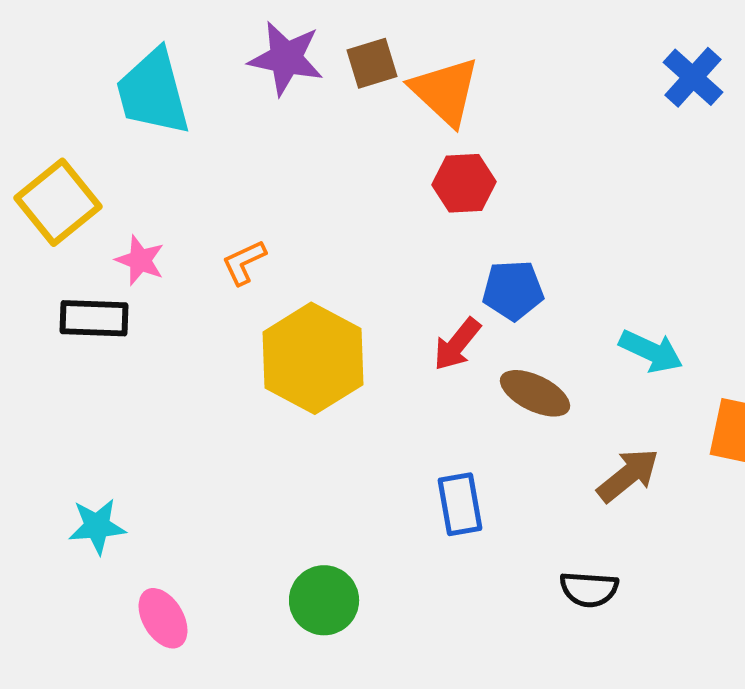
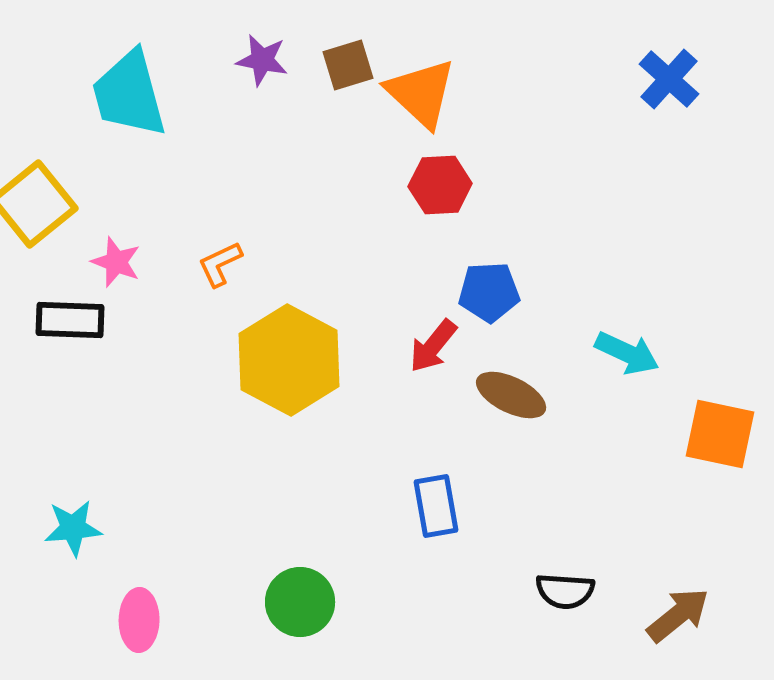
purple star: (286, 58) -> (262, 60), size x0.7
brown arrow: (628, 475) -> (678, 615), moved
pink ellipse: (163, 618) -> (139, 620), turned 32

